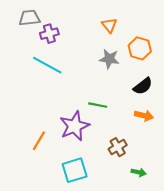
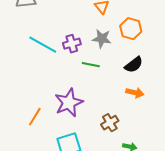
purple cross: (49, 34) -> (72, 44), moved
green line: (98, 105) -> (91, 65), moved

